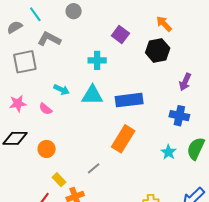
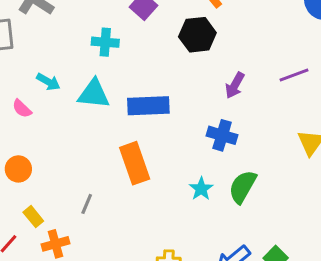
orange rectangle: (123, 139) -> (135, 163), turned -56
gray line: (94, 168) -> (87, 204), turned -32

